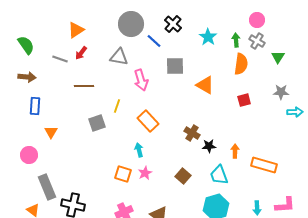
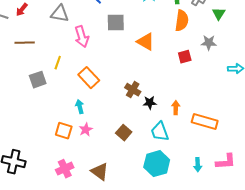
gray star: (281, 92) -> (209, 43), moved

